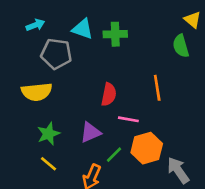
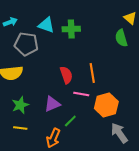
orange line: (157, 88) -> (92, 73), moved
red semicircle: (109, 94) -> (66, 75), turned -30
orange hexagon: (147, 148) -> (106, 105), moved
yellow line: (48, 164) -> (20, 128), turned -32

